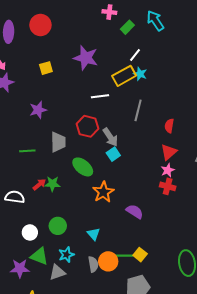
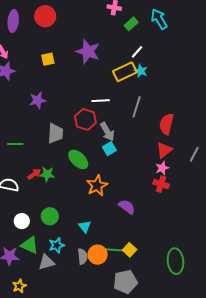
white line: (100, 96) -> (101, 101), moved
red semicircle: (169, 126) -> (166, 124), size x1.5
green line: (27, 151) -> (15, 144), moved

